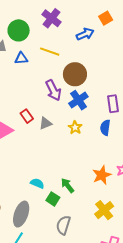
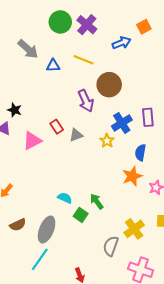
green circle: (19, 30) -> (60, 22), moved
blue cross: (78, 100) -> (122, 123), moved
blue semicircle: (105, 128) -> (140, 153), moved
orange star: (102, 175) -> (132, 176), moved
gray semicircle: (63, 225) -> (111, 246), moved

